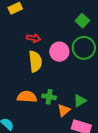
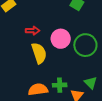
green circle: (84, 48) -> (85, 45), moved
green triangle: (80, 101) -> (91, 83), turned -32

